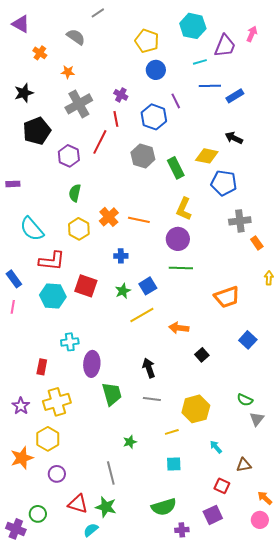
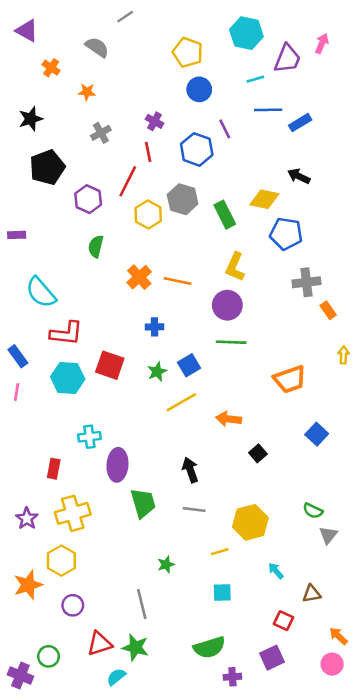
gray cross: (79, 104) -> (101, 133), size x0.6
yellow hexagon: (79, 229) -> (148, 215), moved
red triangle: (78, 504) -> (100, 644), turned -35

